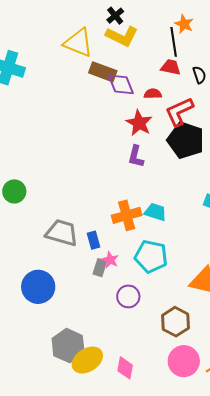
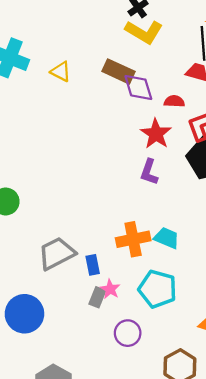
yellow triangle: (78, 43) -> (61, 72), moved, size x0.6
gray trapezoid: (62, 233) -> (57, 253), turned -48

